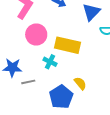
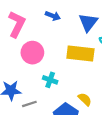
yellow rectangle: (67, 45) -> (80, 54), moved

